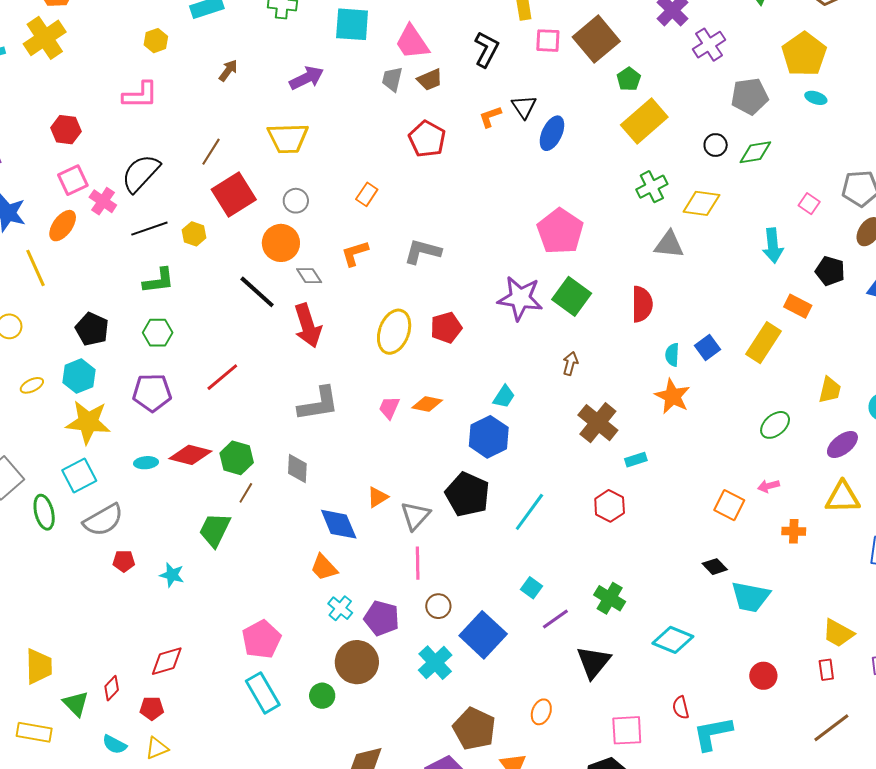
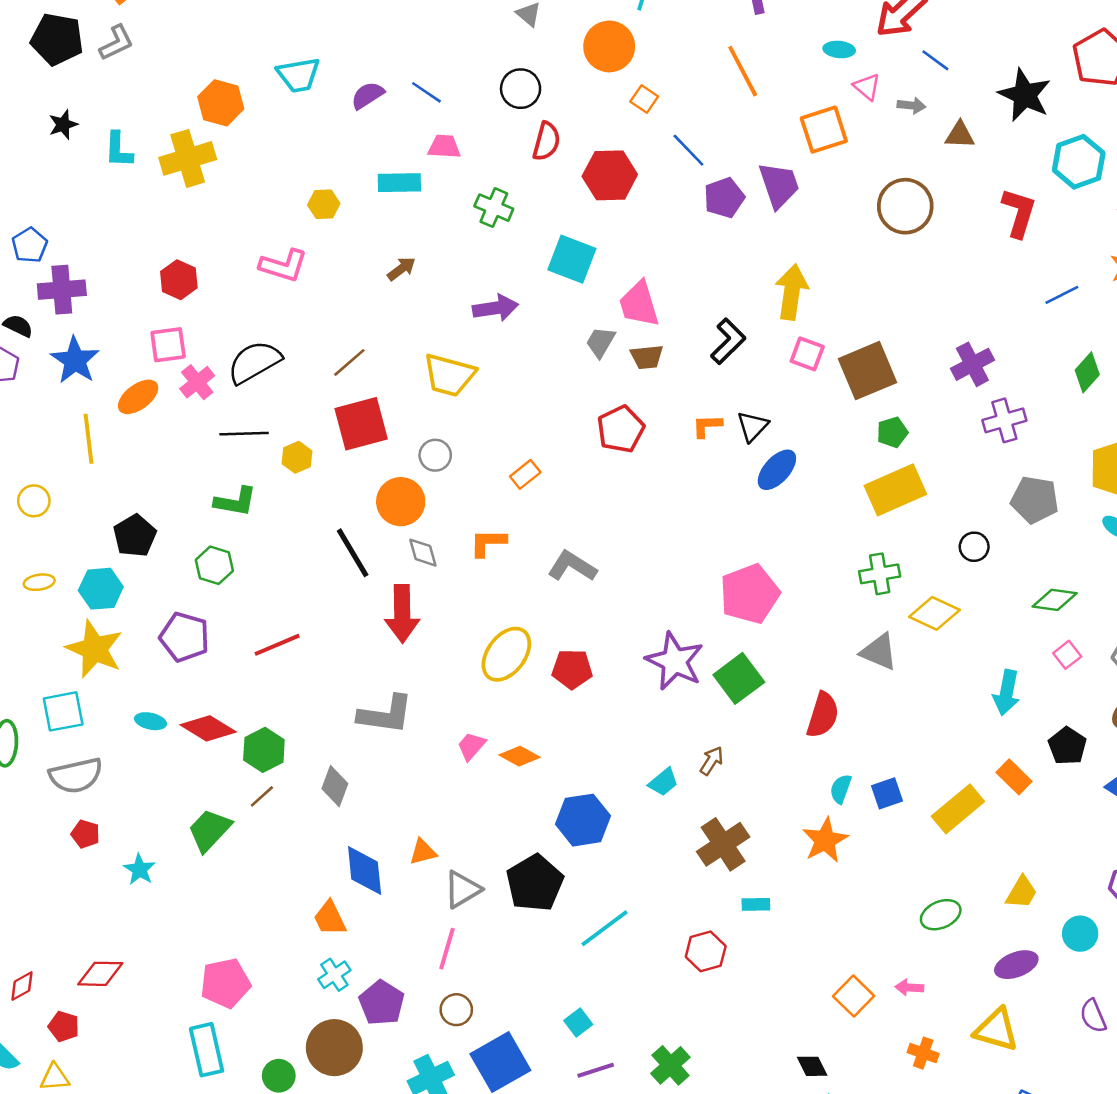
green diamond: (755, 152) -> (1055, 600), moved
cyan trapezoid: (504, 397) -> (663, 782), moved

